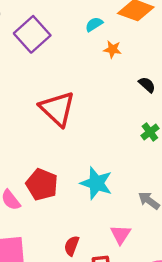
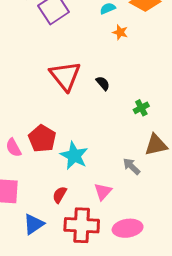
black semicircle: (147, 85) -> (103, 83), moved
cyan star: (96, 183) -> (74, 156), moved

